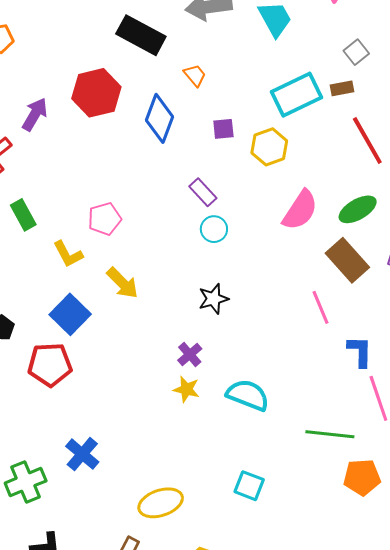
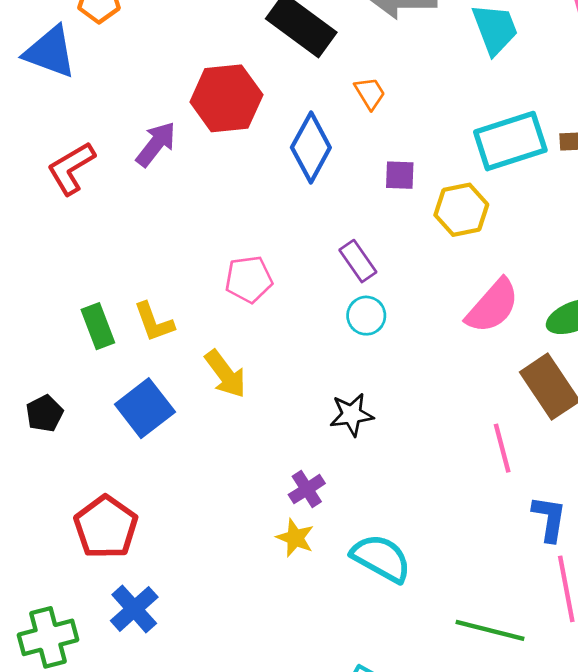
purple arrow: (35, 114) -> (156, 144), moved
green rectangle: (23, 215) -> (98, 326), moved
pink pentagon: (105, 219) -> (249, 279), moved
red pentagon: (50, 365) -> (106, 527), moved, turned 30

